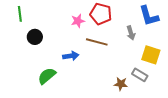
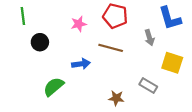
pink star: (78, 21) -> (79, 24), moved
gray rectangle: (140, 75) -> (148, 86), moved
brown star: (121, 84) -> (116, 98), moved

